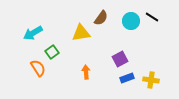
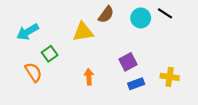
yellow cross: (151, 80) -> (170, 77), moved

